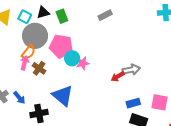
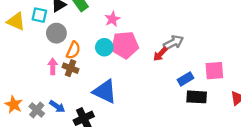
gray circle: (35, 36) -> (56, 33), size x0.7
pink pentagon: (61, 46) -> (125, 45), moved
orange semicircle: (28, 52) -> (73, 50), moved
pink star: (83, 63) -> (112, 19), moved

